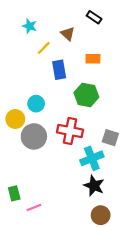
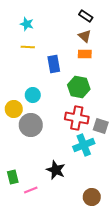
brown triangle: (68, 34) -> (85, 36), moved
yellow line: (44, 48) -> (28, 47), moved, turned 48
red cross: (70, 131) -> (77, 118), moved
black star: (94, 186) -> (56, 170), moved

